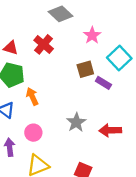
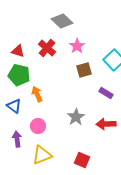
pink star: (92, 35) -> (77, 46), moved
purple rectangle: (103, 83) -> (106, 93), moved

